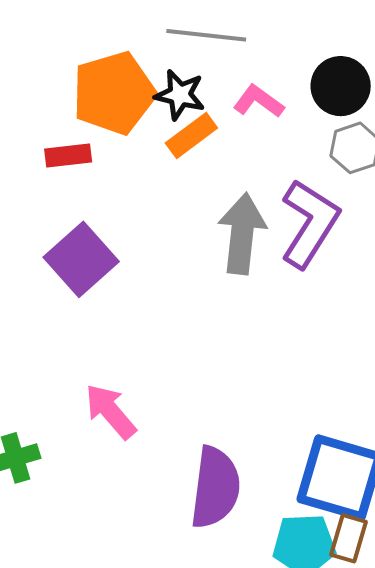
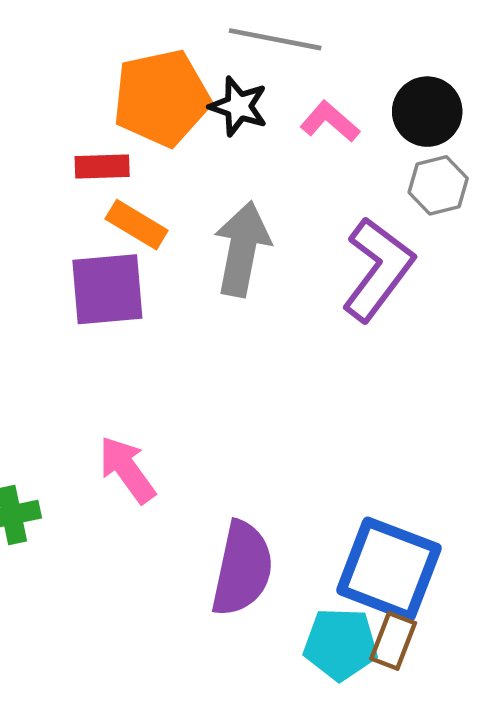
orange rectangle: (191, 136) -> (137, 225), moved, turned 63
gray arrow: (242, 234) -> (242, 249), moved
purple square: (81, 259) -> (107, 289), turned 32

